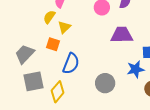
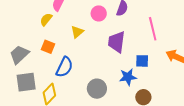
yellow triangle: (64, 27) -> (77, 32), moved
purple trapezoid: (122, 35) -> (117, 42), turned -85

